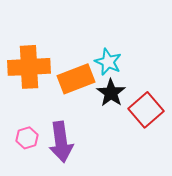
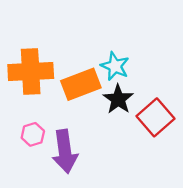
pink hexagon: (27, 138) -> (33, 134), moved

